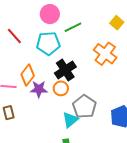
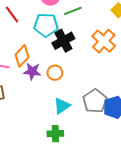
black cross: (65, 70) -> (63, 41), moved
gray pentagon: (84, 107) -> (95, 101), moved

